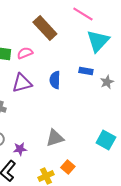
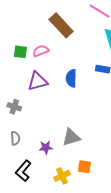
purple star: (20, 149) -> (46, 147), moved
orange square: (68, 167) -> (84, 167), turned -32

